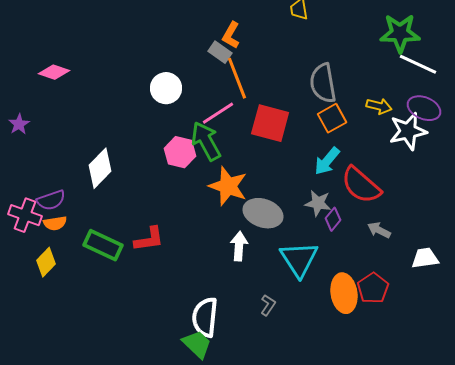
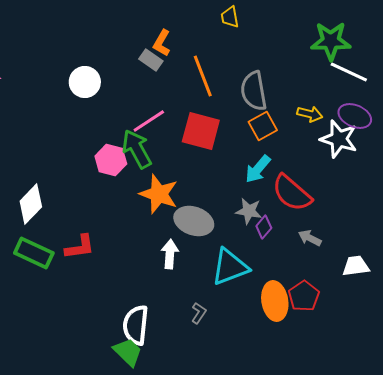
orange line: (237, 78) -> (203, 76), moved
white circle: (166, 88) -> (85, 82), moved
white star: (408, 131) -> (339, 139), turned 30
white diamond: (100, 168) -> (31, 204), moved
cyan triangle: (299, 259) -> (230, 267), turned 42

